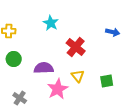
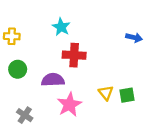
red cross: (76, 47) -> (74, 55), moved, turned -36
yellow triangle: (78, 76) -> (106, 93), moved

